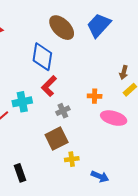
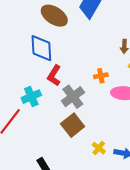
gray cross: (63, 111) -> (73, 97), size x1.6
yellow cross: (72, 159) -> (99, 148), moved, turned -32

